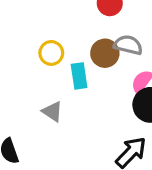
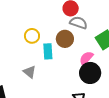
gray semicircle: (128, 45) -> (78, 23), moved

